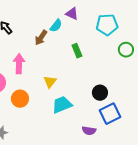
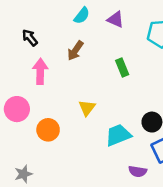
cyan semicircle: (56, 26) -> (82, 16), moved
pink arrow: (19, 64) -> (40, 71), moved
cyan trapezoid: (62, 105) -> (118, 135), moved

